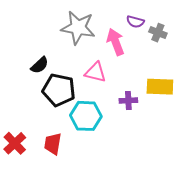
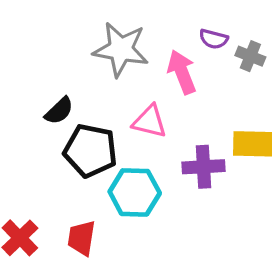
purple cross: (128, 100) -> (203, 167), size x1.4

